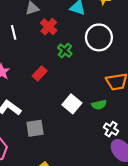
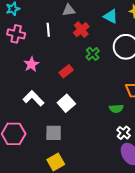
white square: (72, 104) -> (66, 103), moved
gray square: (35, 128) -> (54, 133), moved

